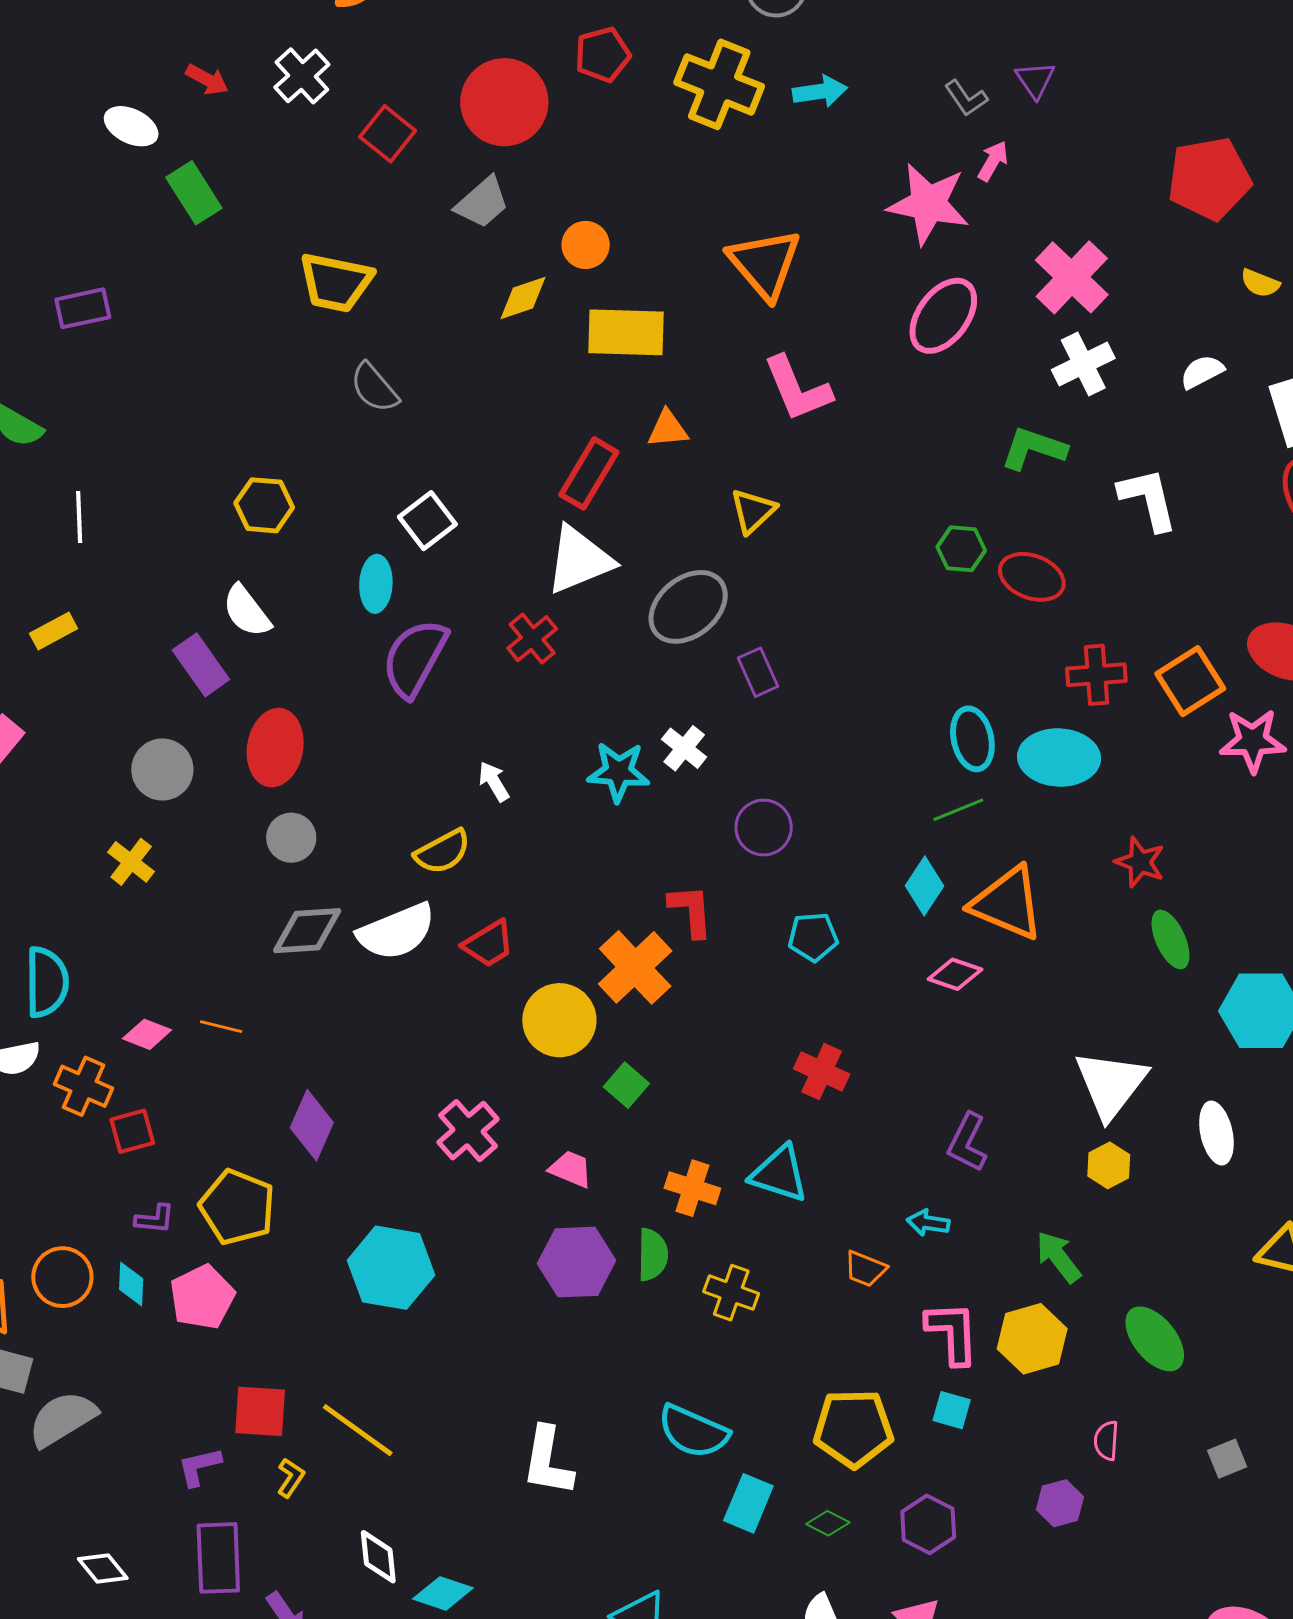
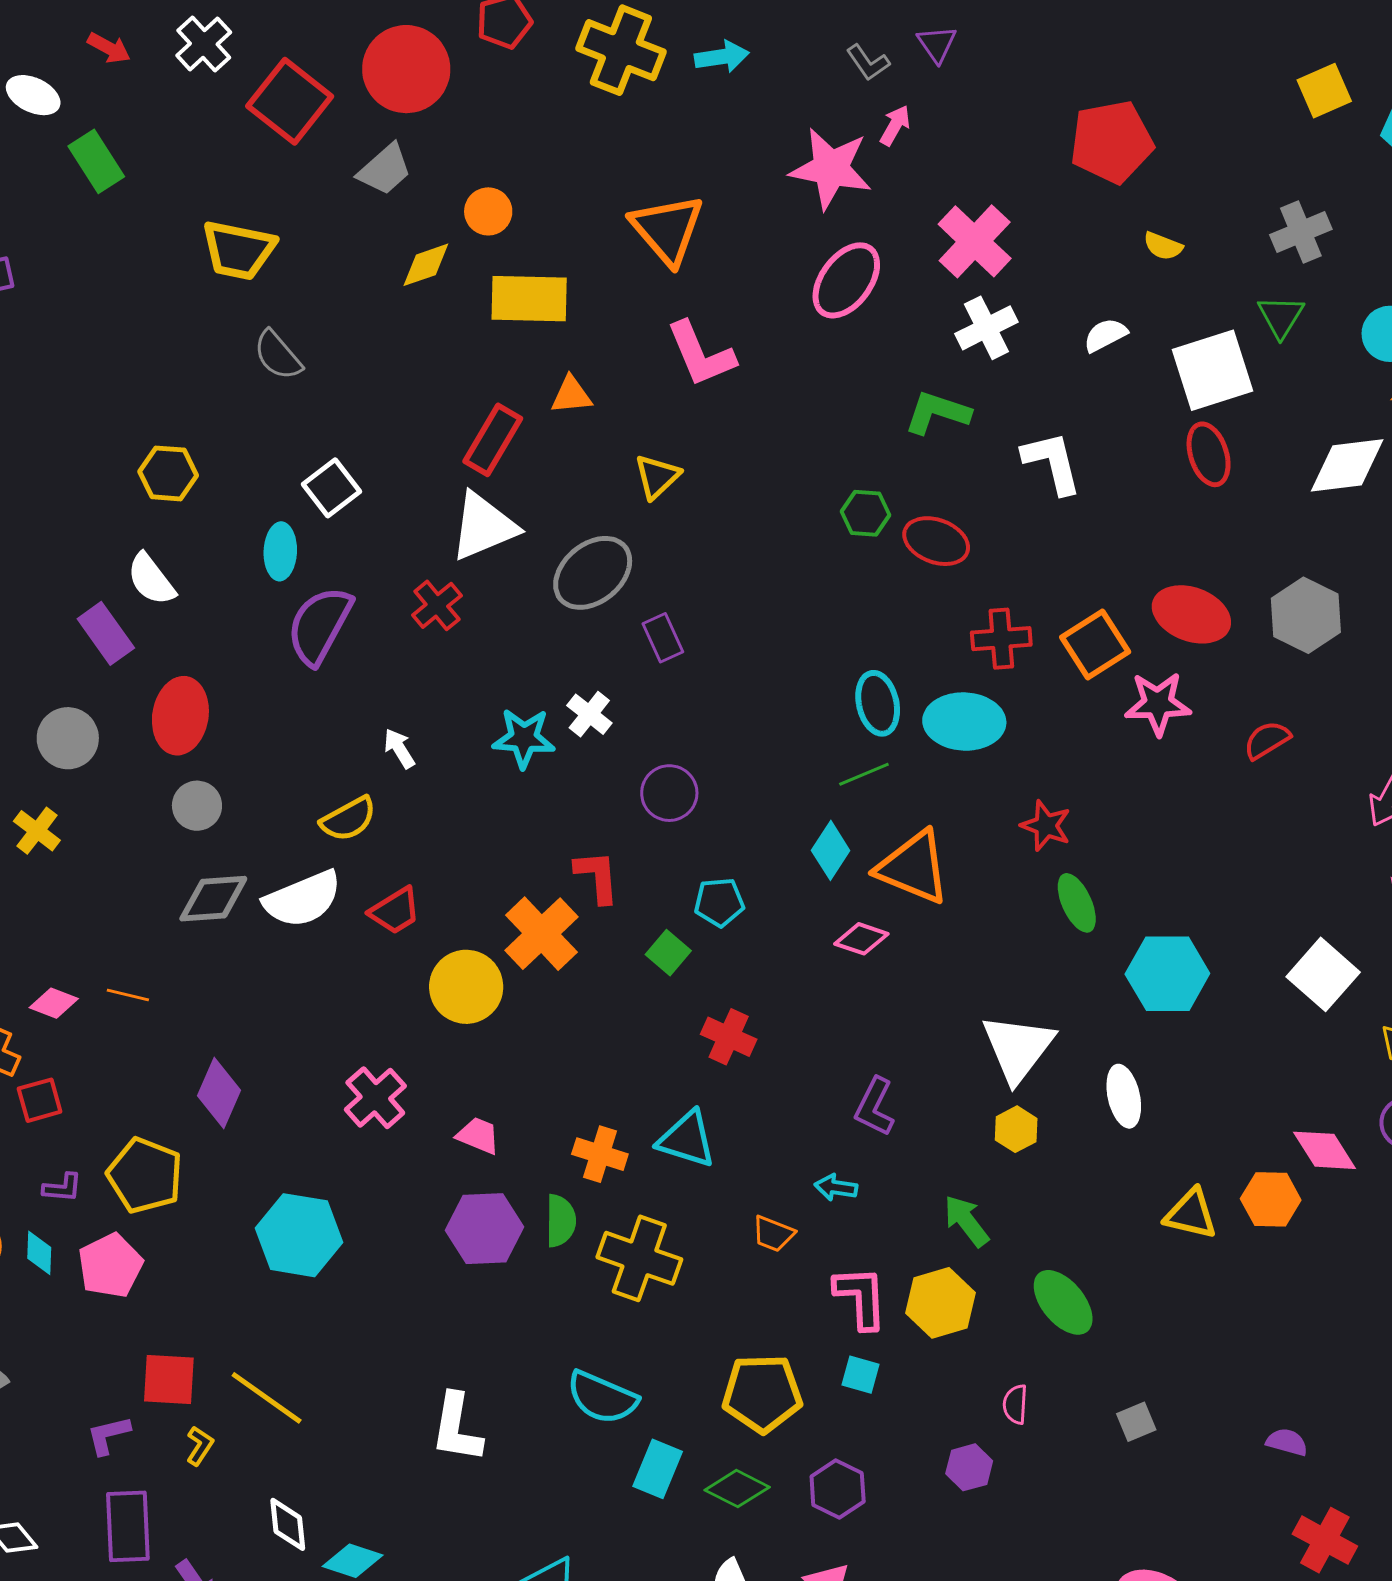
red square: (388, 134) -> (290, 101), size x1.5
green square: (626, 1085) -> (668, 953), moved
yellow cross: (731, 1293) -> (639, 1258), size x1.5
green diamond: (828, 1523) -> (737, 1489), size x1.5

